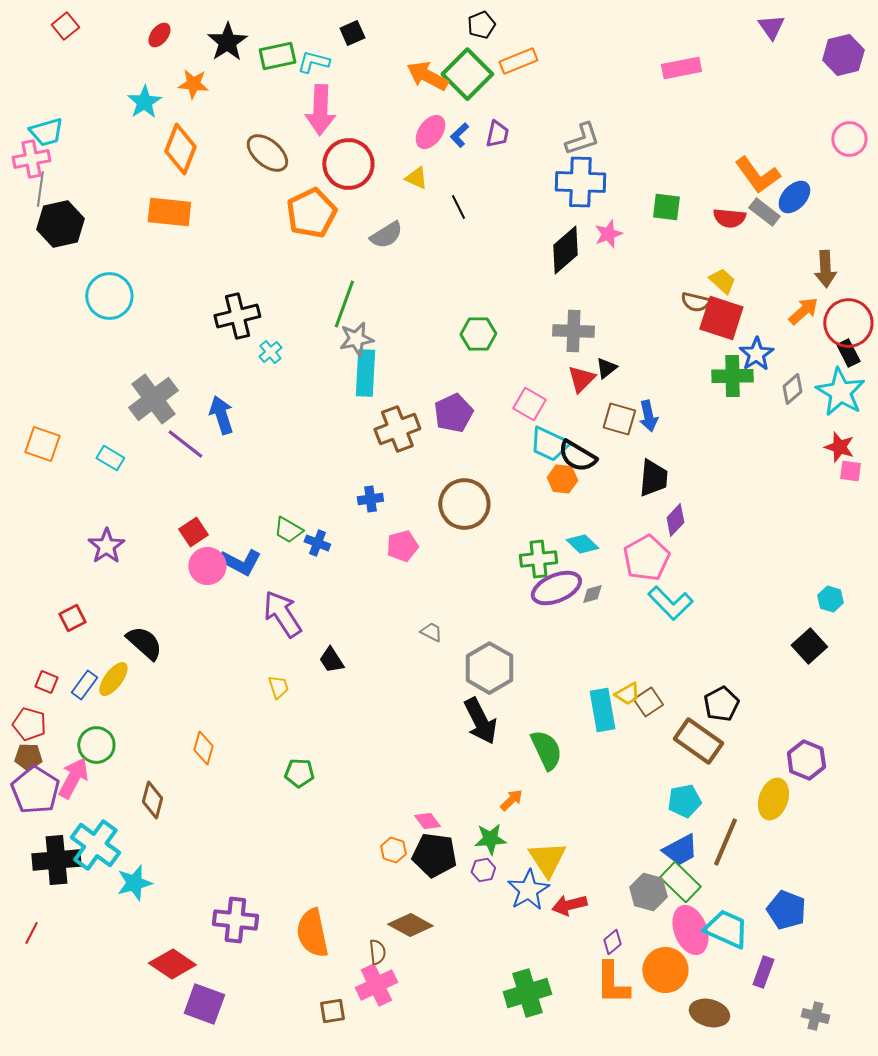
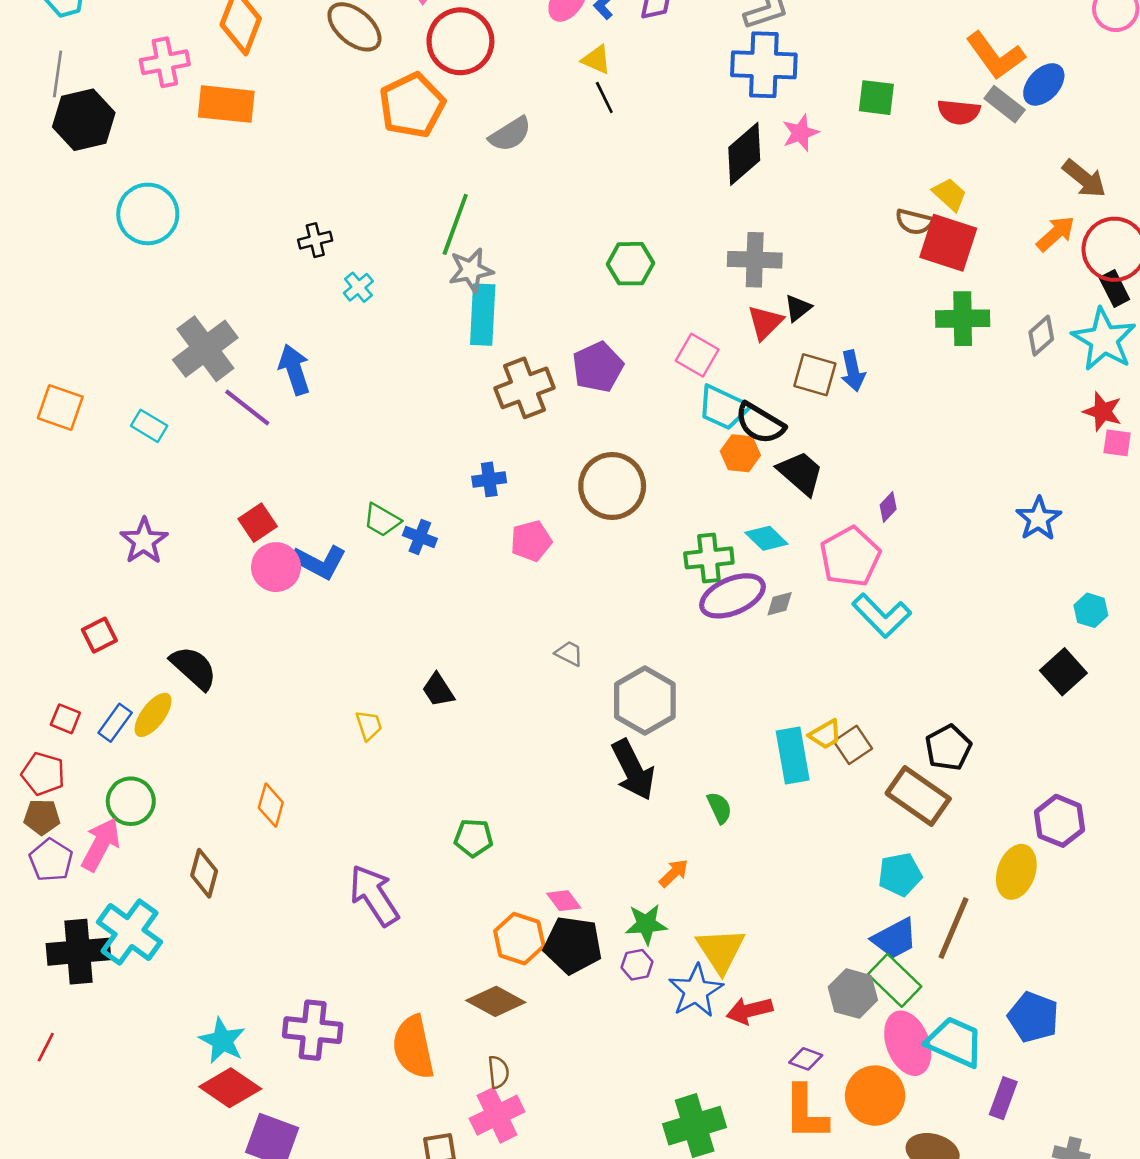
pink cross: (31, 159) -> (165, 62), moved
yellow triangle: (416, 178) -> (596, 60), moved
brown arrow: (825, 269) -> (1084, 179), turned -48
black cross: (237, 316) -> (315, 240), size x0.6
blue star: (756, 354) -> (1039, 519), moved
black trapezoid: (653, 478) -> (800, 473), moved, turned -54
purple diamond: (675, 520) -> (888, 507), size x0.7
purple arrow: (282, 614) -> (374, 895), moved
green semicircle: (546, 750) -> (719, 808), size x0.6
green pentagon: (299, 773) -> (473, 838), moved
purple pentagon: (35, 790) -> (51, 860), size x0.7
orange hexagon: (393, 850) -> (519, 939), size x1.5
cyan star: (134, 883) -> (222, 1041), moved, turned -30
brown diamond: (410, 925) -> (496, 1001), moved
purple diamond: (612, 942) -> (806, 1059), turned 60

